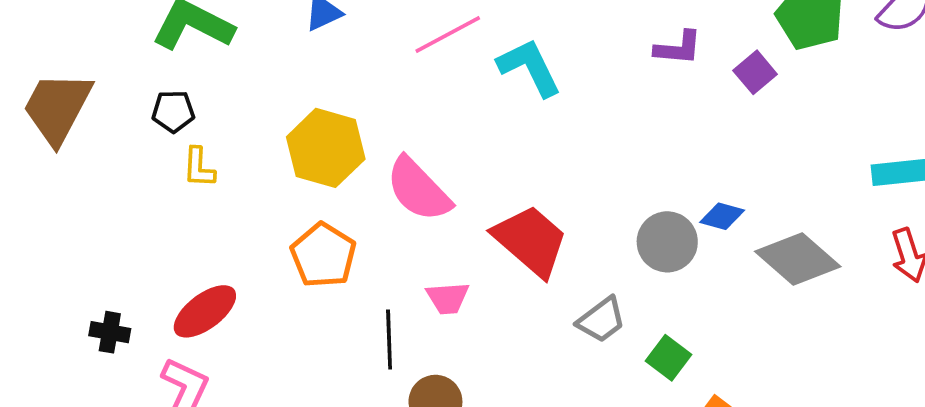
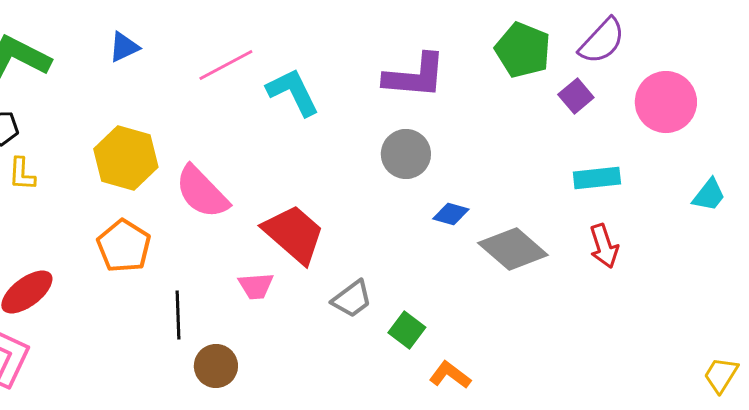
purple L-shape: (678, 48) -> (415, 76), size x1.6
purple square: (755, 72) -> (576, 96), moved
gray circle: (667, 242) -> (406, 154), moved
pink trapezoid: (448, 298) -> (256, 286), moved

